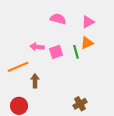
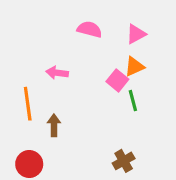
pink square: (56, 52) -> (117, 80), moved, turned -32
green line: (76, 52) -> (133, 101), moved
orange line: (18, 67) -> (28, 104), turned -75

